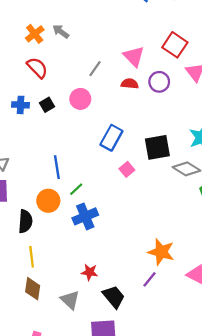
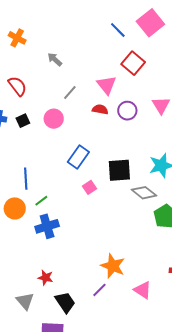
gray arrow: (61, 32) -> (55, 59), moved
orange cross: (35, 34) -> (17, 38), moved, turned -30
red square: (175, 45) -> (133, 63), moved

